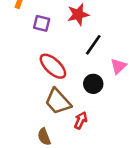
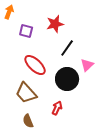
black circle: (93, 84) -> (67, 79), size x1.5
brown trapezoid: (58, 101) -> (26, 93), moved

